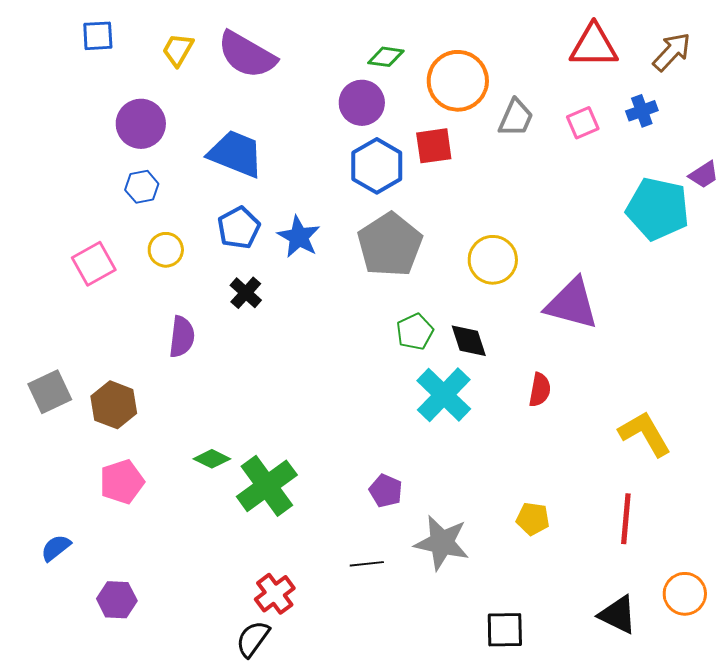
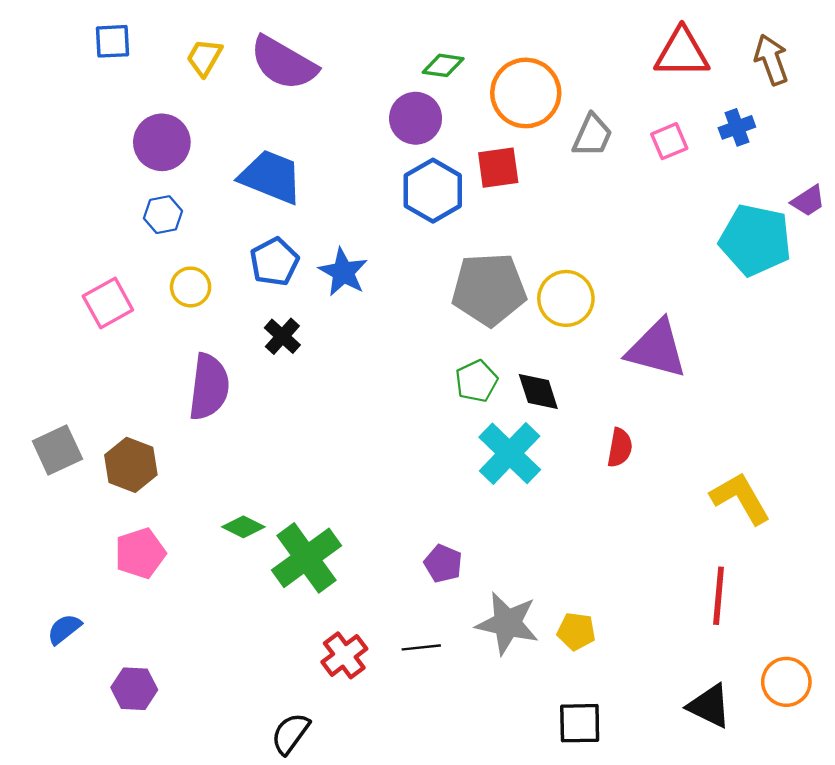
brown arrow: (672, 52) -> (771, 60), turned -63
gray pentagon: (390, 245) -> (489, 289), moved, turned 30
purple semicircle: (182, 337) -> (209, 387), size x1.4
yellow pentagon: (533, 519) -> (576, 631), moved
red cross: (275, 594) -> (344, 655), moved

